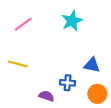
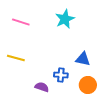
pink line: (23, 24) -> (21, 22), turned 54

